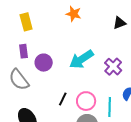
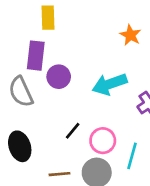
orange star: (74, 14) -> (130, 35), moved
purple rectangle: (24, 51) -> (36, 56), size x1.5

